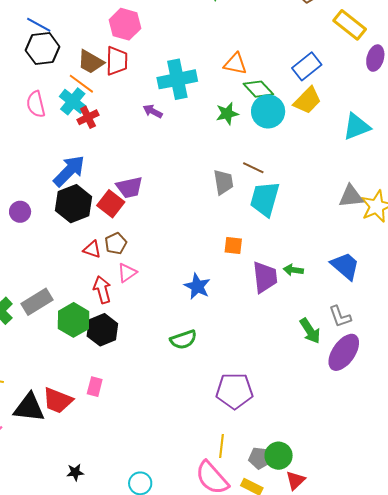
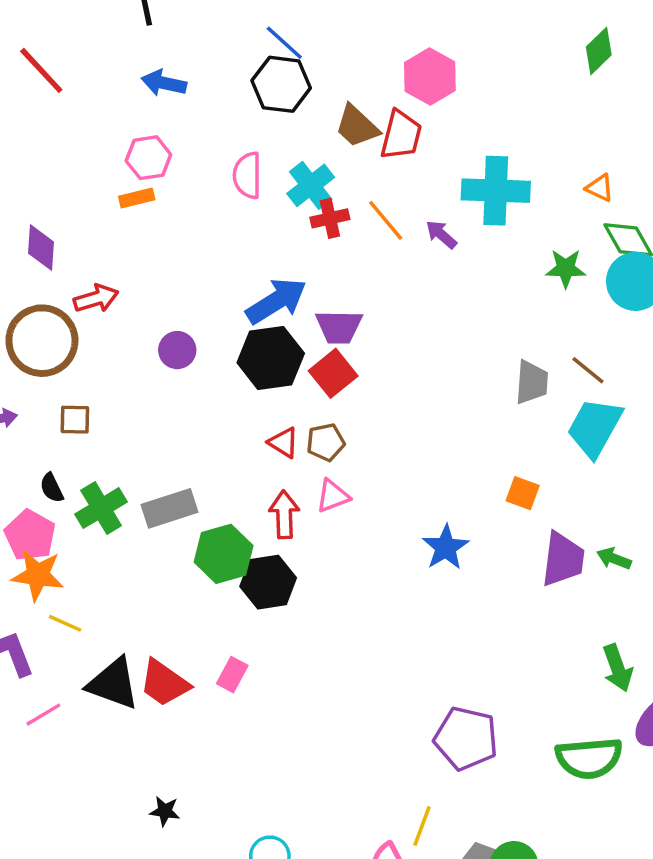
orange triangle: (235, 64) -> (600, 188), size x0.7
orange line: (81, 84) -> (386, 220), moved
purple trapezoid: (129, 187) -> (339, 327), moved
green semicircle: (183, 340) -> (589, 758), moved, size x1.4

